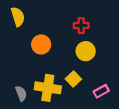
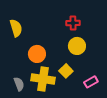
yellow semicircle: (18, 17) -> (16, 28), moved
orange circle: (41, 44) -> (37, 54), moved

